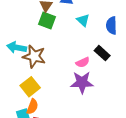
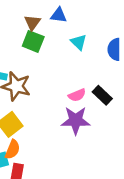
black rectangle: (102, 53) -> (102, 95), moved

